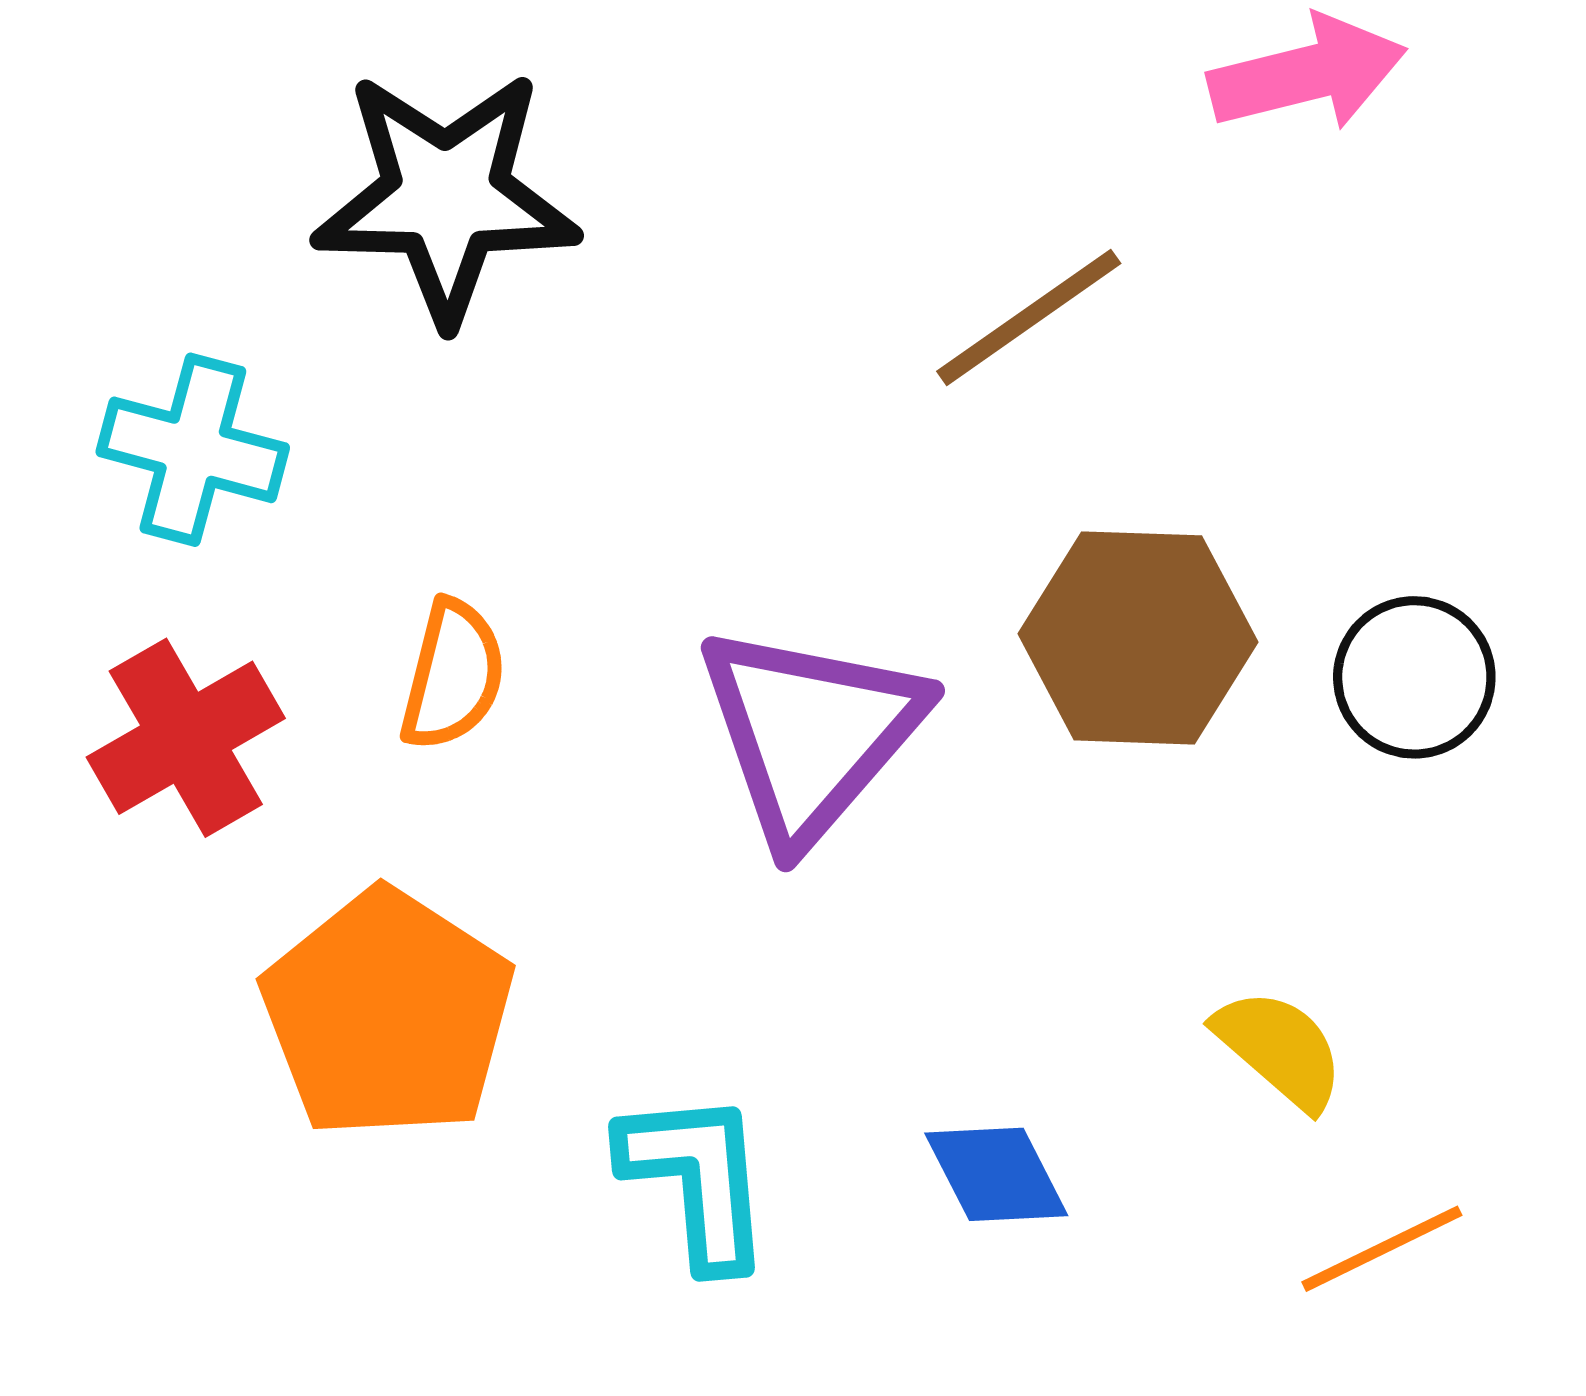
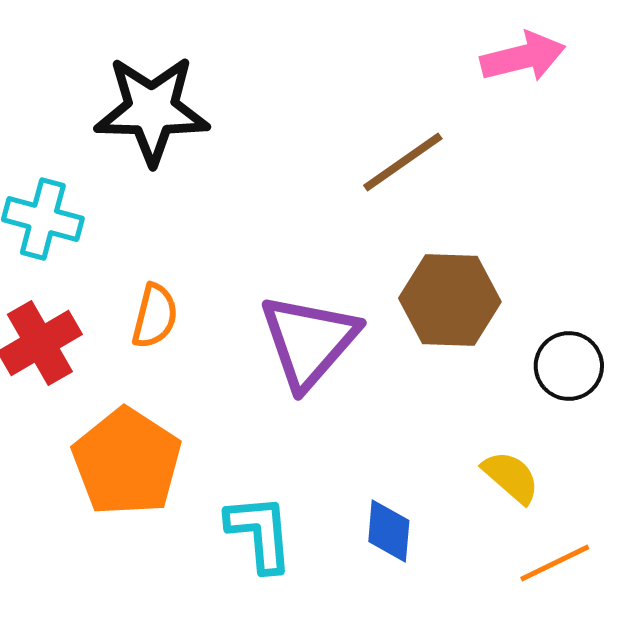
black circle: (1414, 677) -> (569, 366), moved
blue diamond: (996, 1174) -> (389, 531), turned 32

